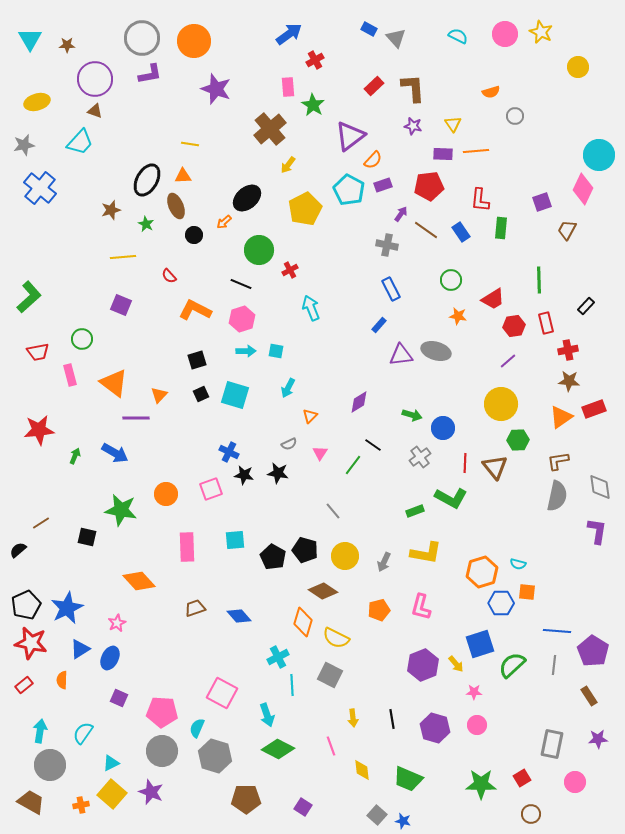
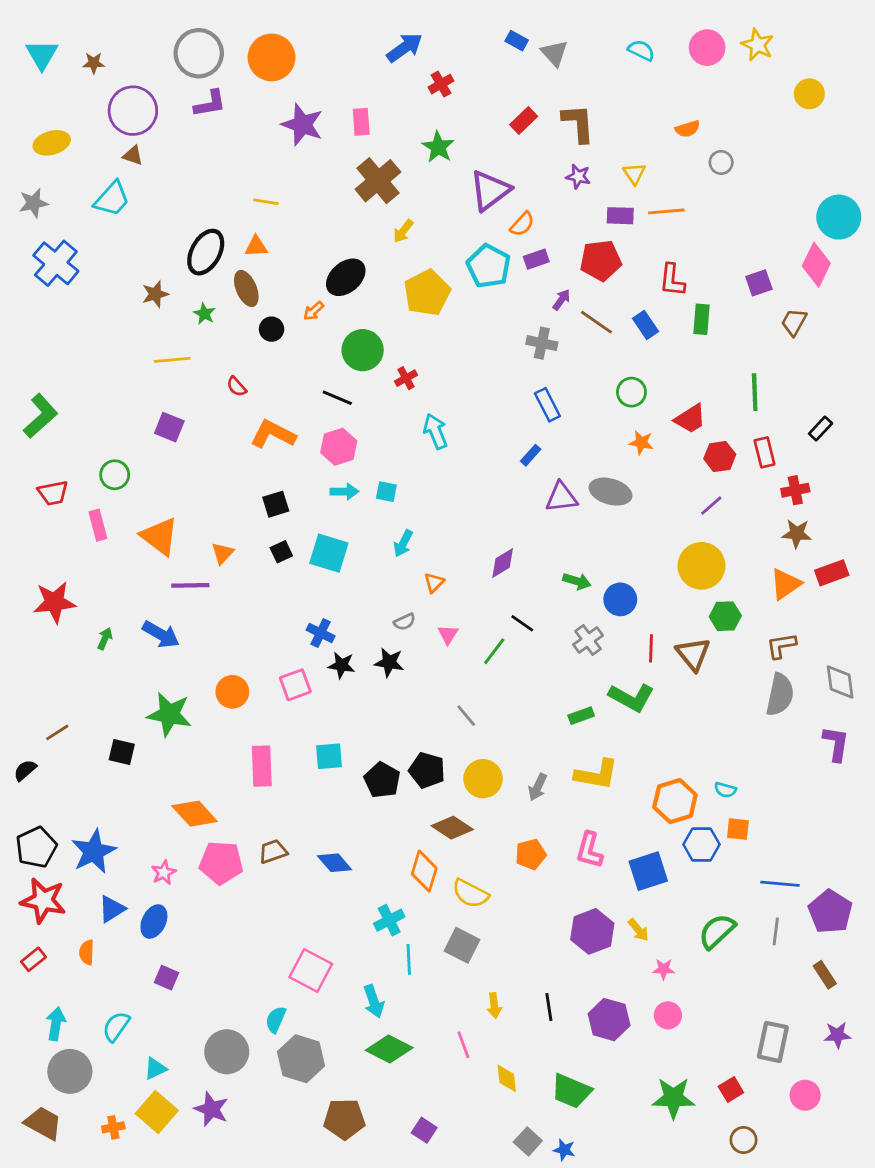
pink rectangle: (288, 87) -> (361, 122), moved
blue square: (480, 644) -> (648, 871), moved
pink pentagon: (162, 712) -> (221, 863), moved

